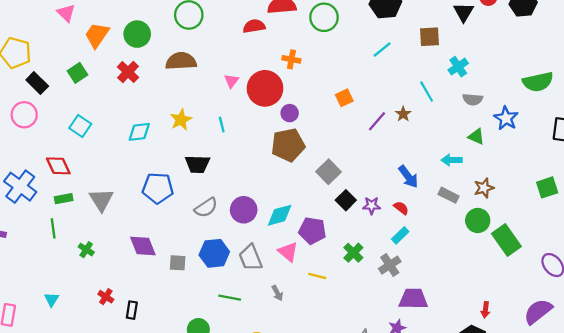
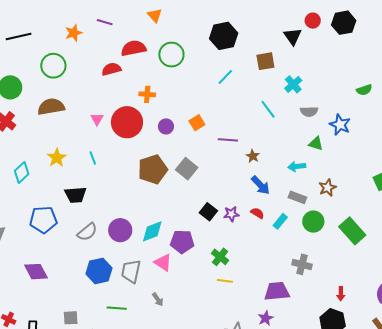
green semicircle: (538, 82) -> (364, 90), size x0.6
purple circle: (290, 113) -> (166, 126), moved
brown star: (403, 114) -> (253, 156), moved
purple line: (377, 121) -> (228, 140), turned 60
cyan diamond: (139, 132) -> (22, 172), turned -30
gray square: (329, 172) -> (187, 169), moved
green circle: (478, 220) -> (313, 222), moved
cyan rectangle: (400, 235) -> (280, 221), moved
gray trapezoid: (251, 258) -> (131, 271), turned 40
gray square: (178, 263) -> (71, 318), moved
gray cross: (390, 265) -> (302, 264), moved, turned -36
yellow line: (317, 276) -> (225, 281), moved

